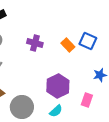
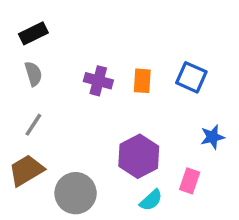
orange rectangle: (68, 45) -> (142, 81), moved, turned 48
cyan semicircle: (56, 111) -> (151, 200), moved

